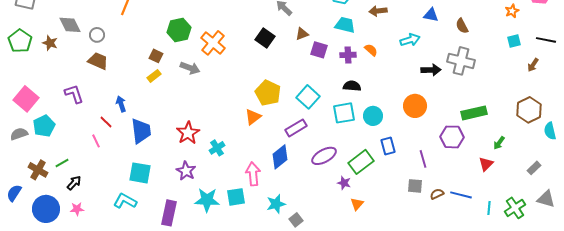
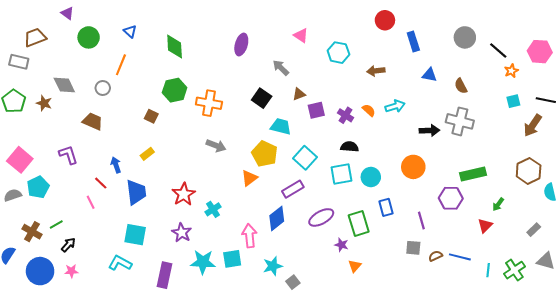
cyan trapezoid: (345, 25) -> (281, 126), moved
gray circle: (97, 35) -> (103, 88), moved
cyan arrow: (410, 40) -> (395, 106), moved
orange cross: (213, 43) -> (209, 103), turned -30
purple square: (319, 50) -> (316, 110), turned -30
purple cross: (348, 55) -> (346, 115), turned 35
brown arrow: (533, 65) -> (533, 125), size x1.6
gray arrow: (190, 68) -> (216, 146), moved
yellow rectangle: (154, 76) -> (147, 154), moved
green rectangle: (361, 162) -> (359, 224), turned -70

